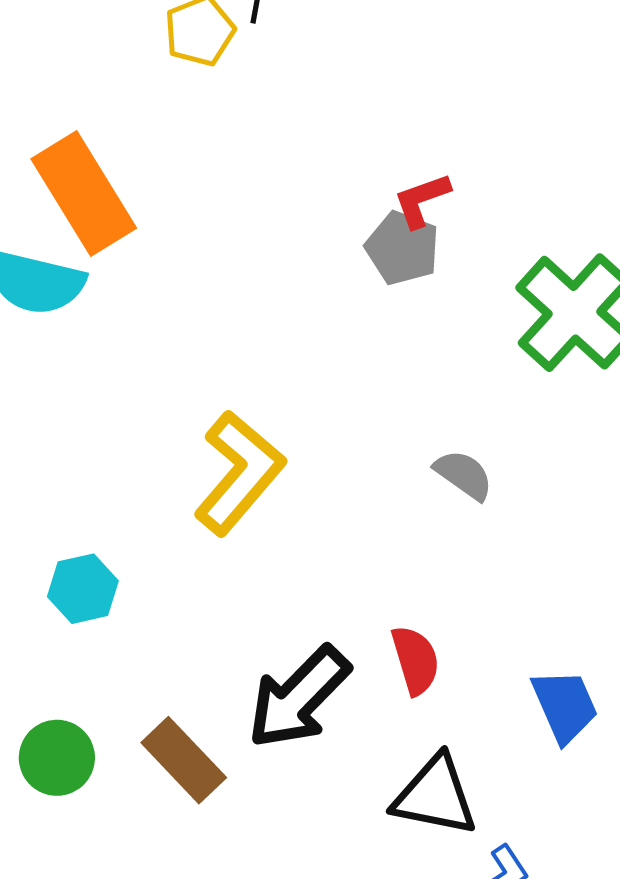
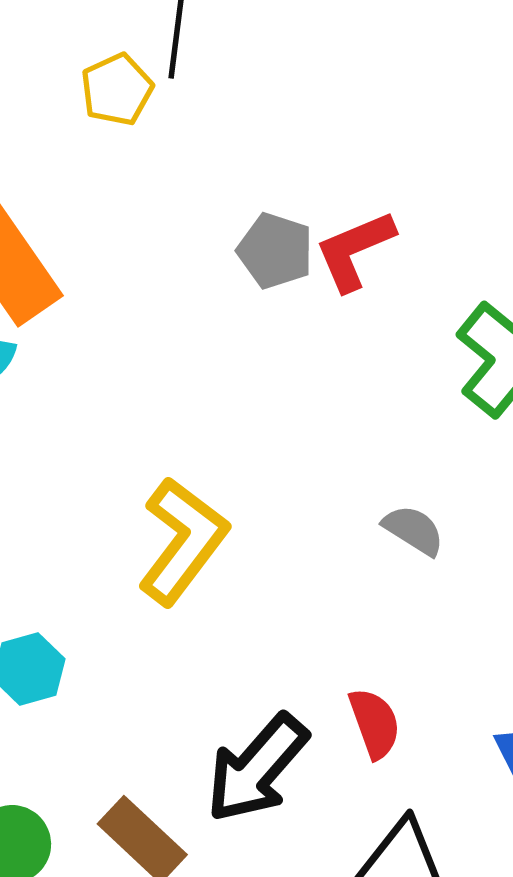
red L-shape: (422, 200) -> (355, 250), size x1.4
gray pentagon: (402, 248) -> (275, 251), moved

